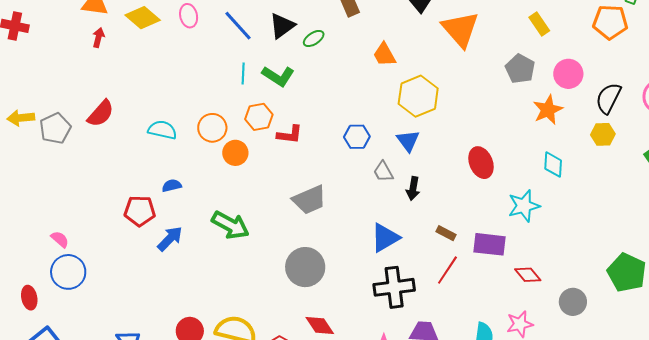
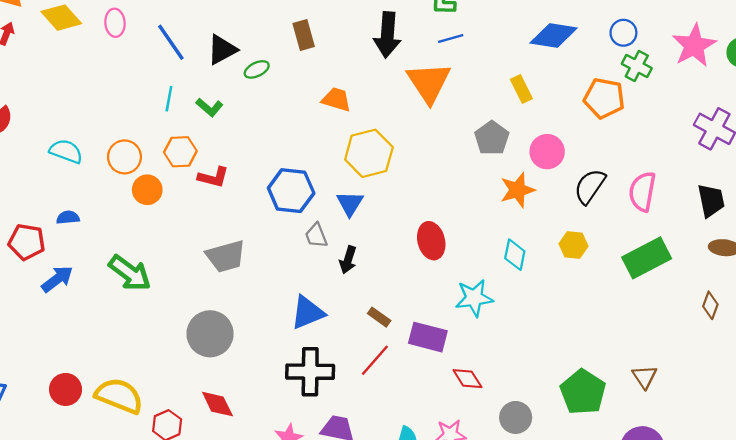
orange trapezoid: (384, 55) -> (336, 99), turned 128
green L-shape: (278, 76) -> (209, 107), size x0.7
yellow hexagon: (603, 134) -> (574, 245), moved
blue hexagon: (357, 137) -> (291, 191), size x1.5

